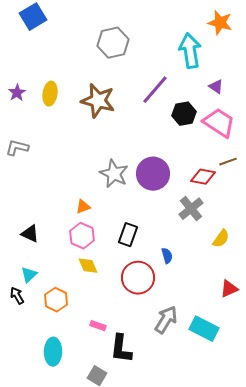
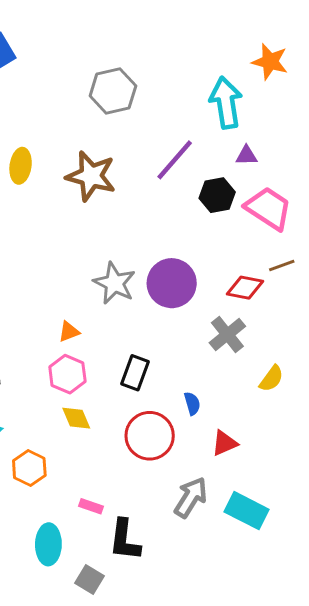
purple triangle: (216, 87) -> (246, 156), moved, turned -35
red triangle: (229, 289) -> (224, 443), moved
cyan ellipse: (53, 352) -> (48, 544), moved

